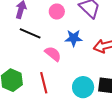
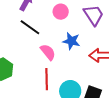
red line: (44, 83) -> (47, 79), moved

